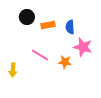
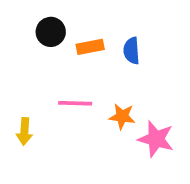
pink star: (83, 47) -> (156, 139), moved
pink line: (40, 55) -> (75, 103), turned -30

